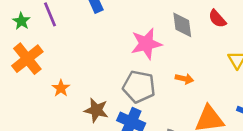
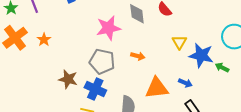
orange star: (61, 88) -> (44, 40), moved

